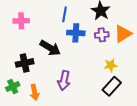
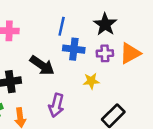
yellow star: (111, 65) -> (91, 81), moved

